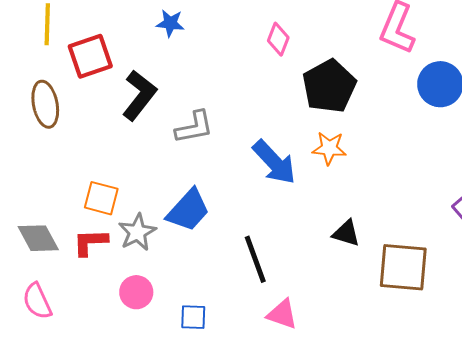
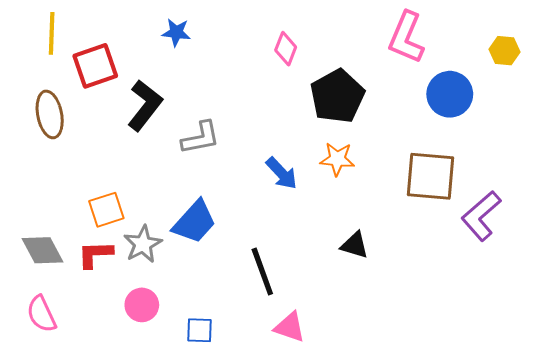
blue arrow: (274, 162) -> (282, 173), size x0.7
orange square: (101, 198) -> (106, 210), turned -33
brown square: (403, 267) -> (431, 176), moved

